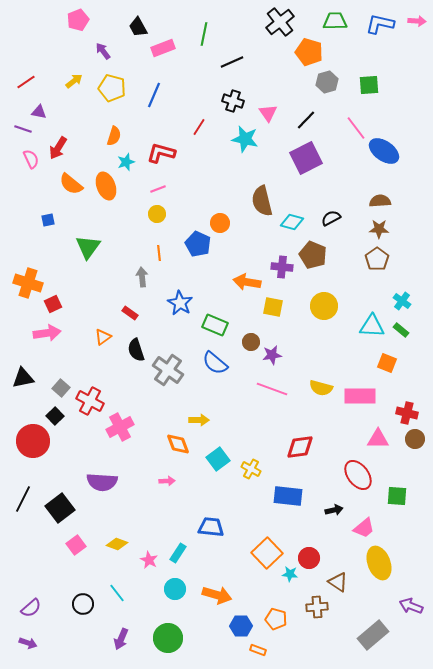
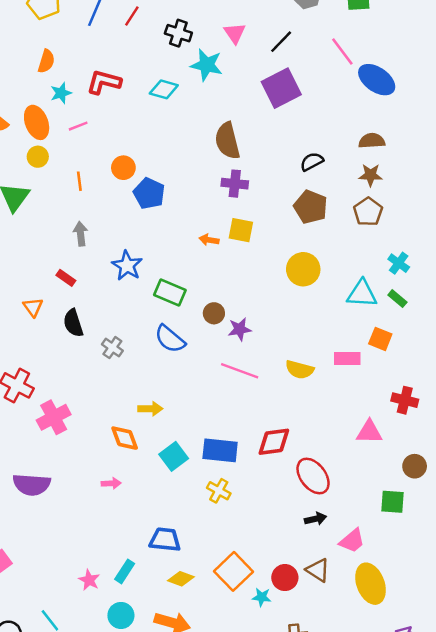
black cross: (233, 101) -> (178, 33), moved
red line: (199, 127) -> (132, 16), moved
pink line: (158, 189) -> (78, 126), moved
yellow circle: (157, 214) -> (38, 157), moved
cyan diamond: (292, 222) -> (164, 89), moved
orange circle: (220, 223) -> (123, 168), moved
orange line: (159, 253) -> (79, 181), moved
brown pentagon: (313, 255) -> (311, 207), moved
purple cross: (282, 267) -> (235, 184), moved
orange arrow: (247, 282) -> (209, 240), size x0.6
yellow square: (273, 307) -> (241, 230), moved
orange triangle: (103, 337) -> (33, 307), turned -30
gray cross: (168, 370) -> (112, 348), size x0.6
pink rectangle: (360, 396) -> (347, 359), moved, size x0.7
brown circle: (415, 439) -> (415, 466), moved
yellow cross: (251, 469) -> (219, 491), moved
red ellipse: (358, 475) -> (313, 476), moved
blue rectangle: (288, 496) -> (220, 450), moved
yellow diamond: (117, 544) -> (181, 579), moved
brown triangle: (338, 582) -> (318, 570), moved

